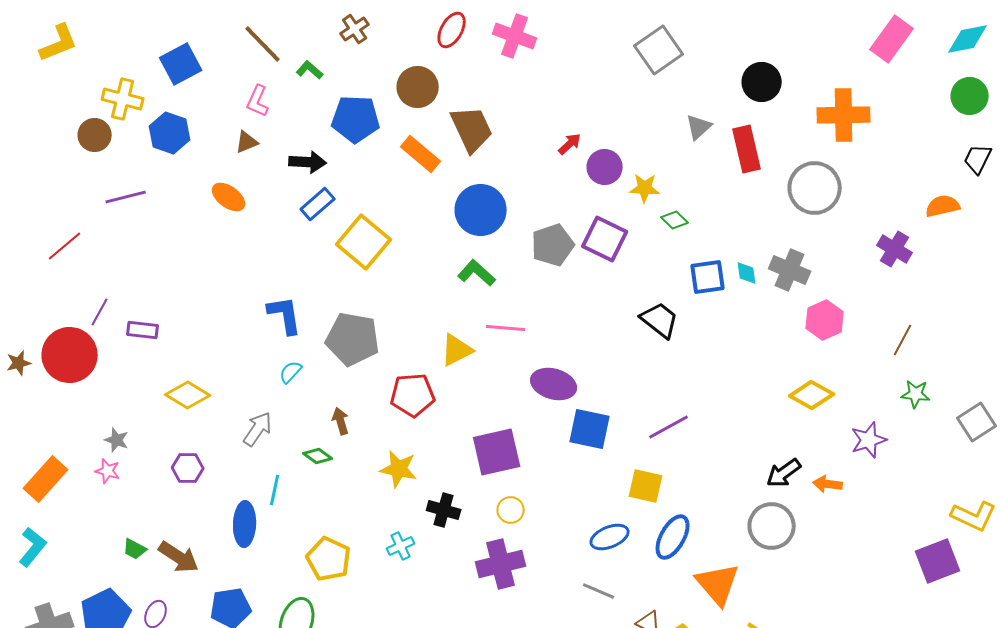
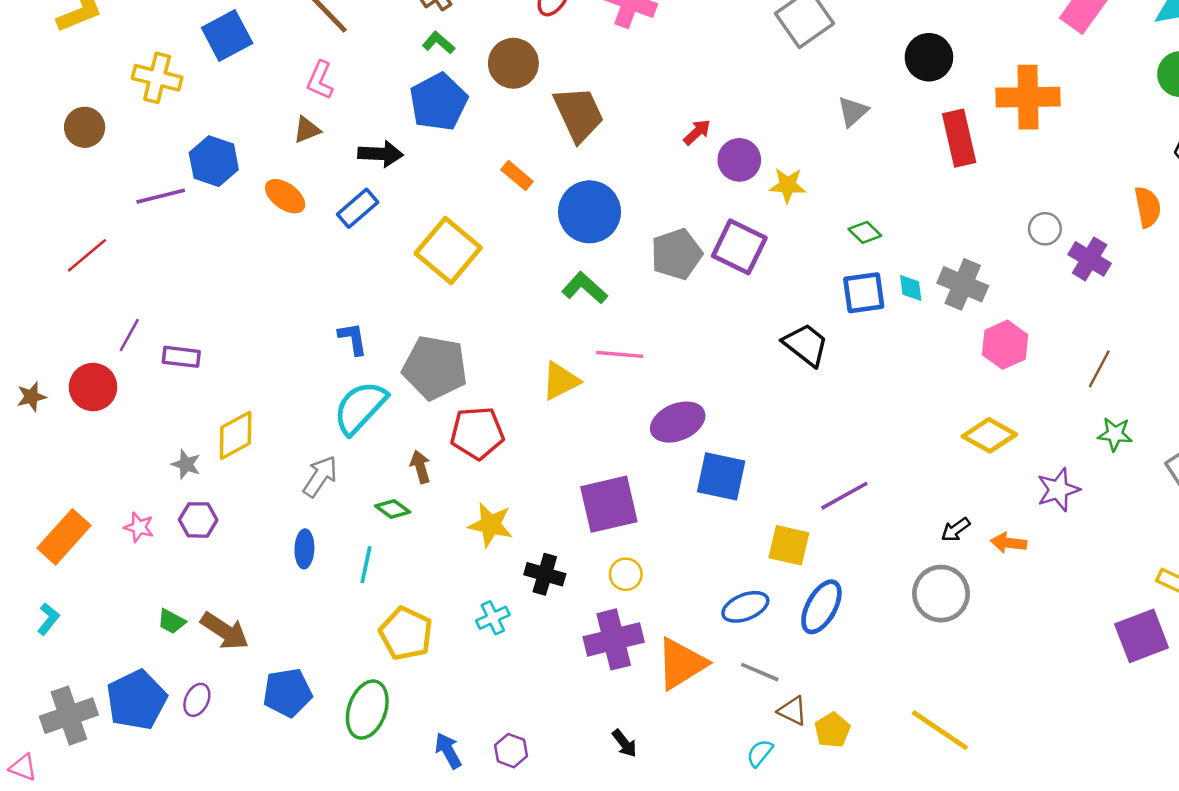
green L-shape: (310, 70) -> (438, 43), moved
blue pentagon: (356, 119) -> (438, 102), turned -30
blue hexagon: (170, 133) -> (214, 161), moved
brown circle: (95, 135) -> (85, 127), moved
red rectangle: (747, 149) -> (959, 138), moved
orange rectangle: (421, 154) -> (517, 176), moved, size x0.7
gray circle: (815, 188) -> (1045, 229), moved, size x0.5
blue rectangle: (318, 204) -> (358, 208), moved
orange semicircle: (943, 206) -> (1148, 207), turned 92
green diamond: (675, 220) -> (865, 232), moved
blue L-shape: (285, 315) -> (353, 339), size x0.7
red circle: (70, 355) -> (93, 387), size x0.7
cyan semicircle: (291, 372) -> (360, 408), size x2.0
purple ellipse: (554, 384) -> (678, 422), turned -39
yellow diamond: (188, 395) -> (236, 435), turned -60
red pentagon: (413, 395) -> (477, 433), moved
purple line: (669, 427) -> (844, 496), moved
gray star: (117, 440) -> (186, 464), moved
purple hexagon: (188, 468) -> (198, 520), moved
black arrow: (784, 473) -> (956, 530), size x0.7
cyan line: (275, 490) -> (366, 565), moved
blue ellipse: (245, 524) -> (304, 549), moved, size x0.7
cyan L-shape: (33, 547) -> (48, 619), size x0.7
orange triangle: (718, 584) -> (681, 664), moved, turned 39
gray line: (599, 591) -> (760, 672), moved

